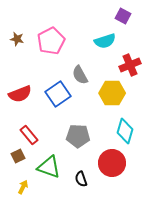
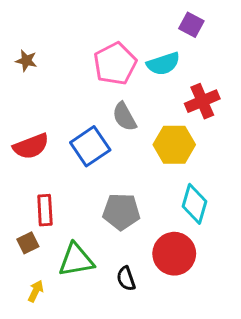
pink pentagon: (51, 41) -> (115, 64), moved
red rectangle: (29, 135) -> (45, 210), turned 36
green triangle: (49, 167) -> (76, 260), turned -30

